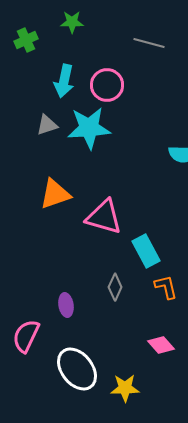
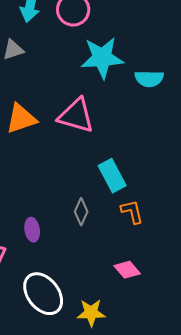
cyan star: (89, 128) -> (102, 58), moved
pink triangle: (104, 217) -> (76, 116), moved

